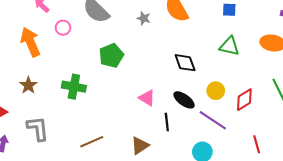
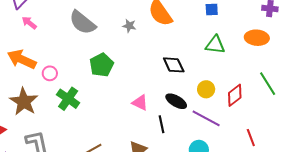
pink circle: (63, 28) -> (50, 73), moved
orange arrow: (30, 42) -> (22, 59), turned -36
brown star: (28, 85) -> (24, 102), size x1.6
green cross: (74, 87) -> (68, 99), turned 30

